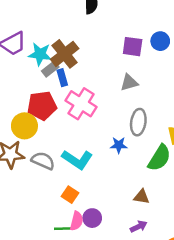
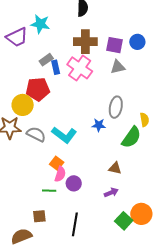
cyan star: (40, 54) -> (40, 24), moved
brown cross: (65, 54) -> (85, 42), moved, turned 35
gray triangle: (129, 83) -> (118, 67), moved
pink cross: (81, 104) -> (80, 68), moved
pink semicircle: (77, 221) -> (60, 174), moved

